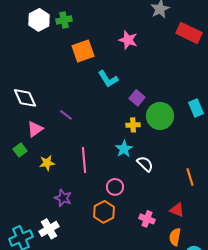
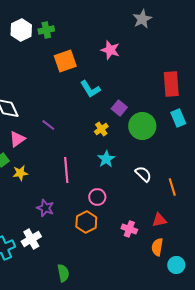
red rectangle: (189, 33) -> (171, 84), moved, turned 60
yellow cross: (133, 125) -> (101, 129), moved, turned -32
yellow star: (47, 163) -> (20, 173), moved
white semicircle: (145, 164) -> (143, 174), moved
red triangle: (177, 210) -> (159, 220), turned -35

